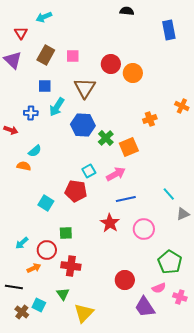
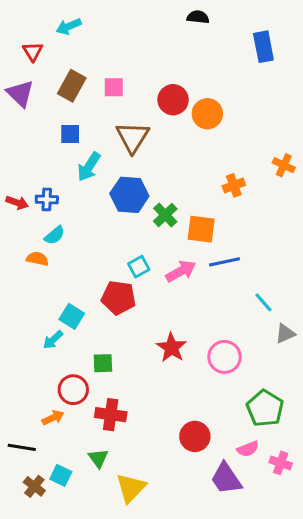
blue cross: (31, 113) -> (47, 199), moved
orange square: (129, 147) -> (201, 229), turned 30
blue line: (126, 199) -> (224, 262), moved
cyan arrow: (22, 243) -> (53, 340), moved

